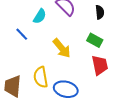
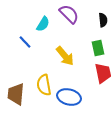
green rectangle: (95, 40) -> (98, 48), turned 49

